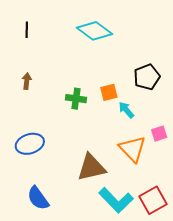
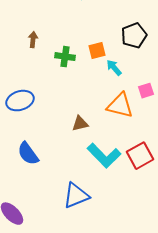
brown arrow: (27, 81) -> (33, 40), moved
orange triangle: (132, 149) -> (120, 106), turned -32
brown triangle: (91, 167) -> (80, 124), size x0.6

